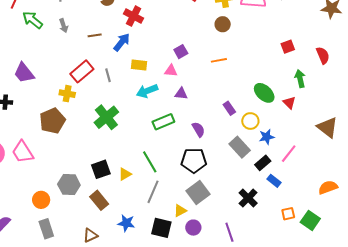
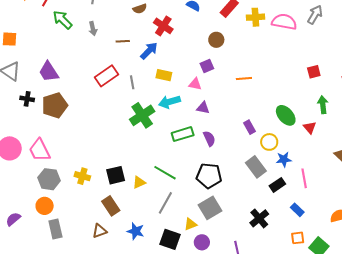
brown circle: (223, 24) -> (216, 40), moved
yellow cross: (67, 94) -> (82, 176), moved
green cross: (106, 117) -> (142, 115), moved
brown pentagon: (52, 121) -> (55, 105), moved
purple semicircle: (198, 129) -> (209, 139), moved
pink line: (289, 154) -> (304, 178), turned -54
green line: (150, 162) -> (165, 173), turned -35
blue rectangle: (274, 181) -> (297, 210), moved
gray hexagon: (69, 185) -> (49, 179), moved
orange circle: (41, 200) -> (45, 206), moved
brown triangle: (90, 235) -> (99, 231), moved

